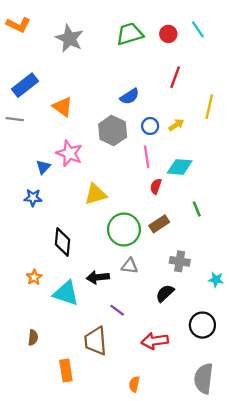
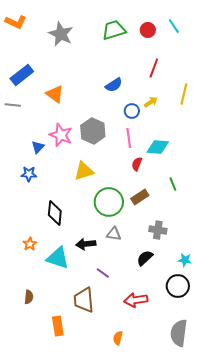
yellow arrow: (176, 125) -> (151, 102), moved
gray hexagon: (113, 131) -> (93, 131), moved
cyan star: (216, 280) -> (185, 260), moved

